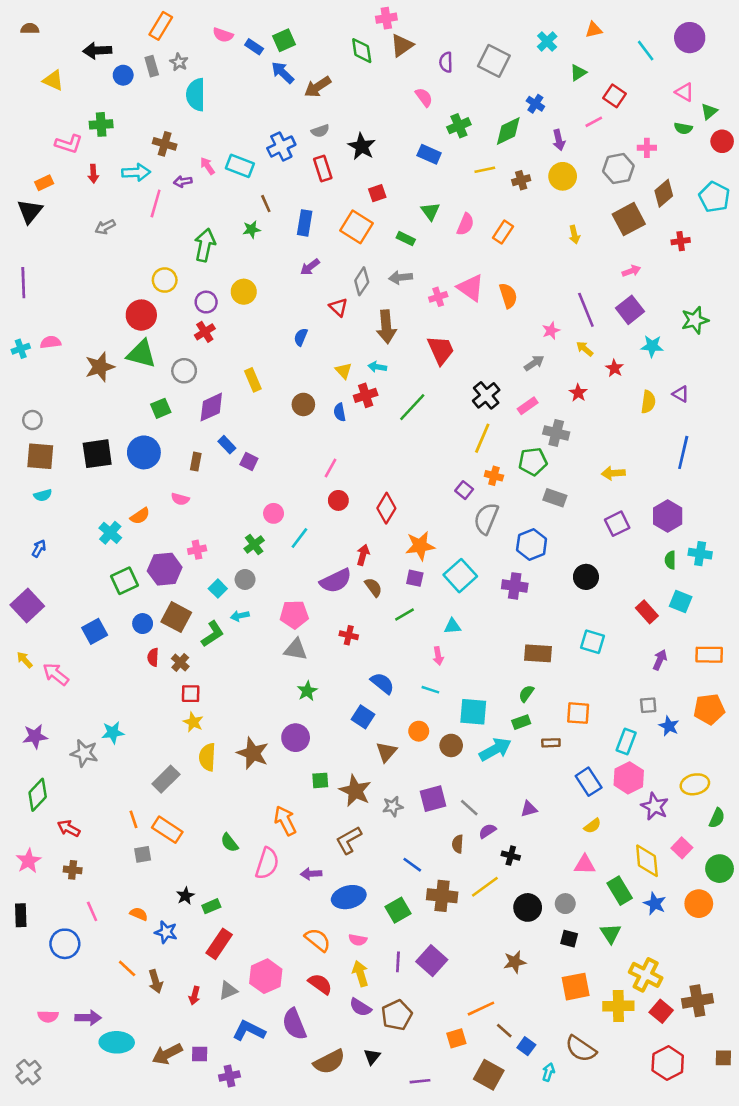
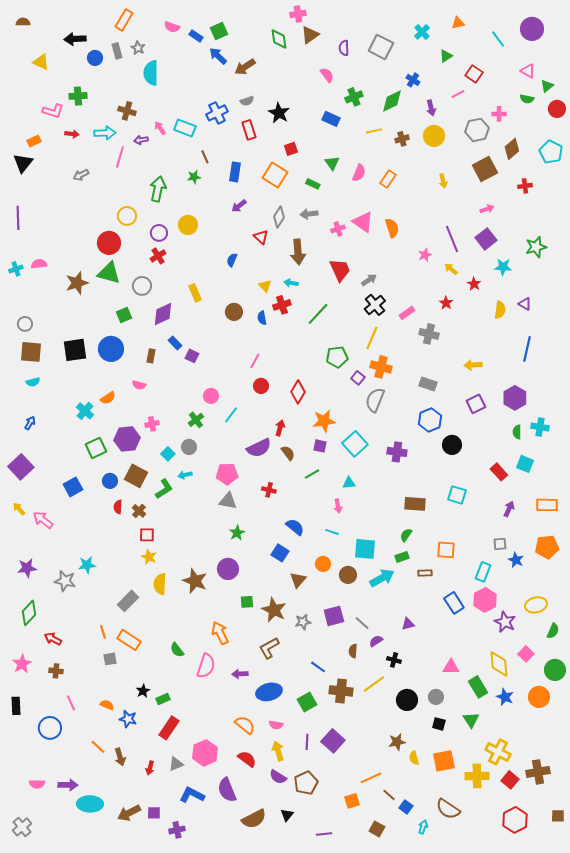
red arrow: (93, 174) -> (72, 134), turned -80
gray arrow: (534, 363) -> (369, 280), moved
green pentagon: (533, 462) -> (337, 357), moved
orange cross: (494, 476) -> (381, 367), size x1.5
blue hexagon: (532, 544) -> (430, 420), moved
yellow semicircle: (592, 826) -> (414, 758), moved, turned 112
brown square: (489, 1075) -> (377, 829), size x0.7

